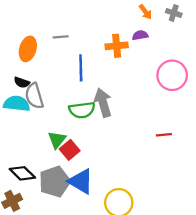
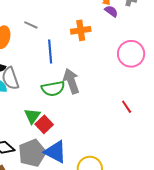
purple semicircle: (140, 35) -> (111, 11), moved, turned 48
gray line: (61, 37) -> (31, 25), turned 32
red line: (164, 135) -> (127, 107), turned 64

